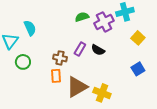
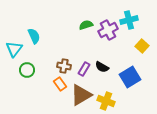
purple rectangle: (80, 49) -> (84, 69), moved
black semicircle: (98, 50) -> (102, 67), moved
blue square: (138, 69) -> (130, 77), moved, size x1.5
orange rectangle: (56, 76) -> (60, 84), turned -32

